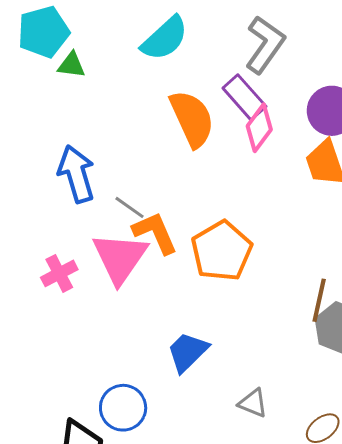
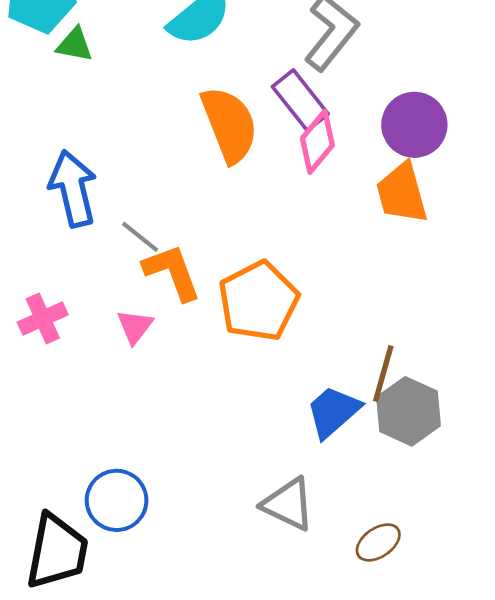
pink triangle: (120, 258) -> (135, 327), moved, size x0.5
blue trapezoid: (188, 352) -> (333, 412), moved
gray triangle: (253, 403) -> (288, 504), size x1.4

